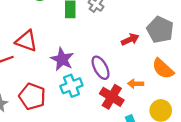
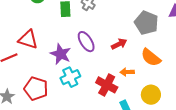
red arrow: (130, 40) -> (119, 44), moved
purple ellipse: (101, 68) -> (86, 42), moved

